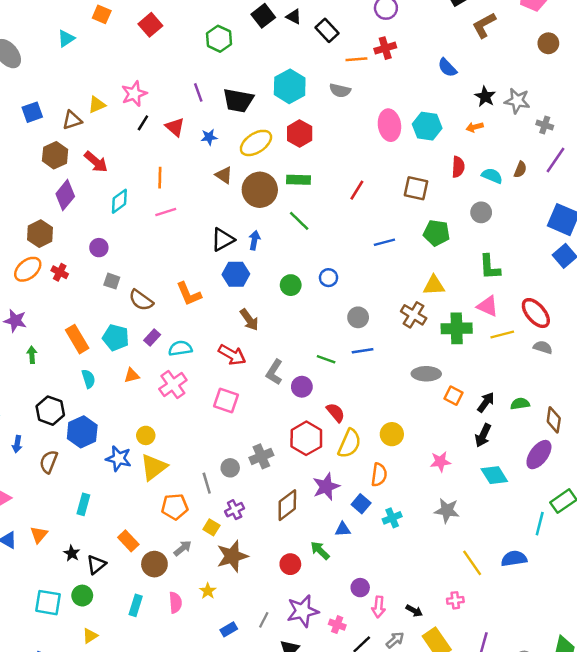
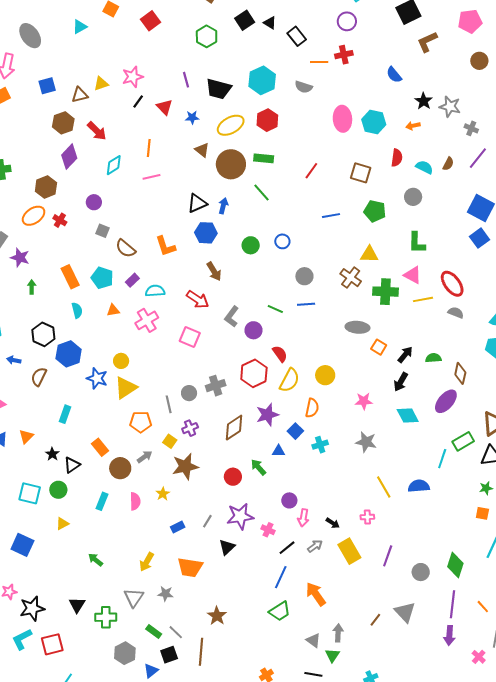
blue arrow: (17, 444) -> (14, 360), turned 88

